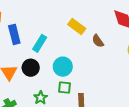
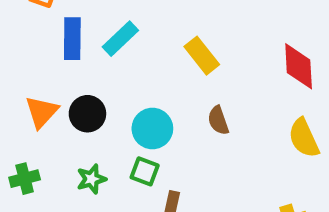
brown semicircle: (98, 41) -> (218, 120), moved
cyan rectangle: (40, 43) -> (120, 39), moved

